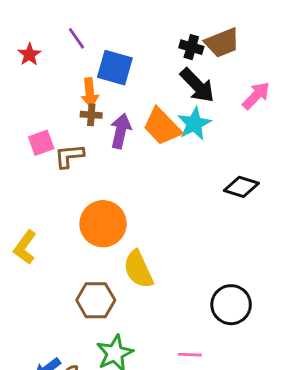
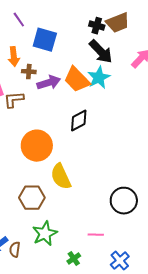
orange arrow: (90, 93) -> (14, 57), moved
purple arrow: (121, 131) -> (49, 83), turned 60
black diamond: (241, 187) -> (79, 121), moved, turned -45

